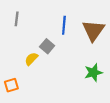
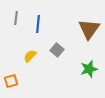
blue line: (64, 25) -> (38, 24), moved
gray square: (47, 46) -> (57, 50), moved

